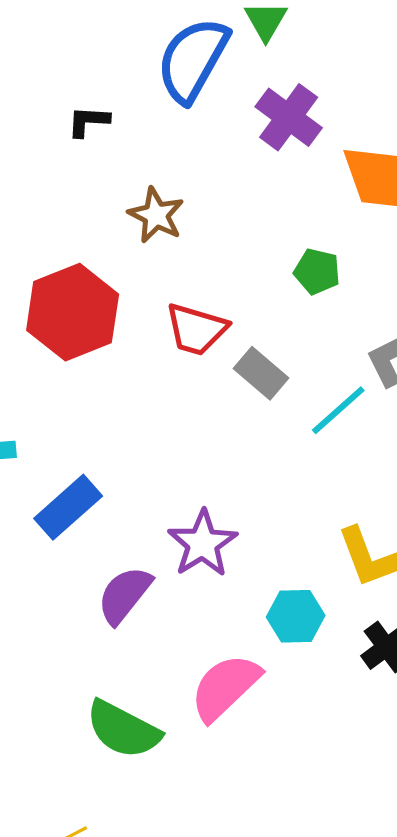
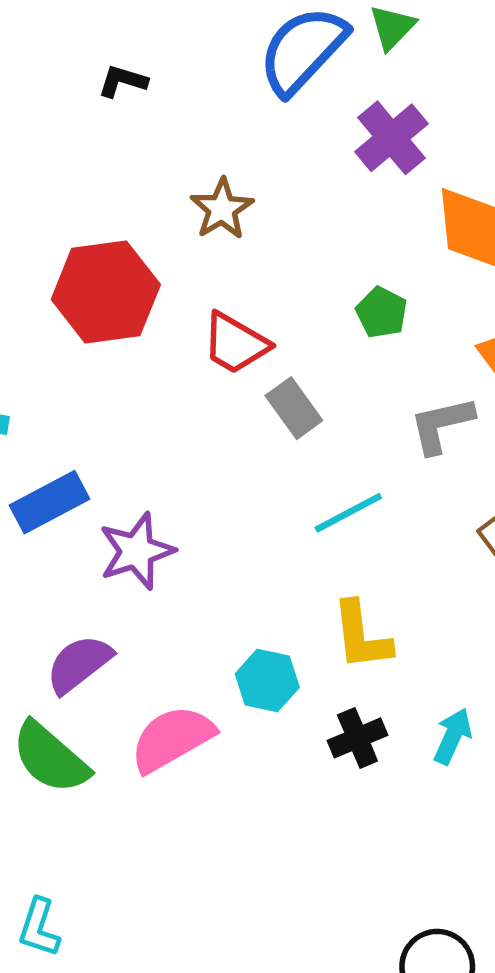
black L-shape: (88, 121) -> (123, 81), moved
cyan line: (338, 410) -> (348, 513), moved
purple star: (203, 544) -> (137, 551), moved
purple semicircle: (124, 595) -> (79, 664), moved

